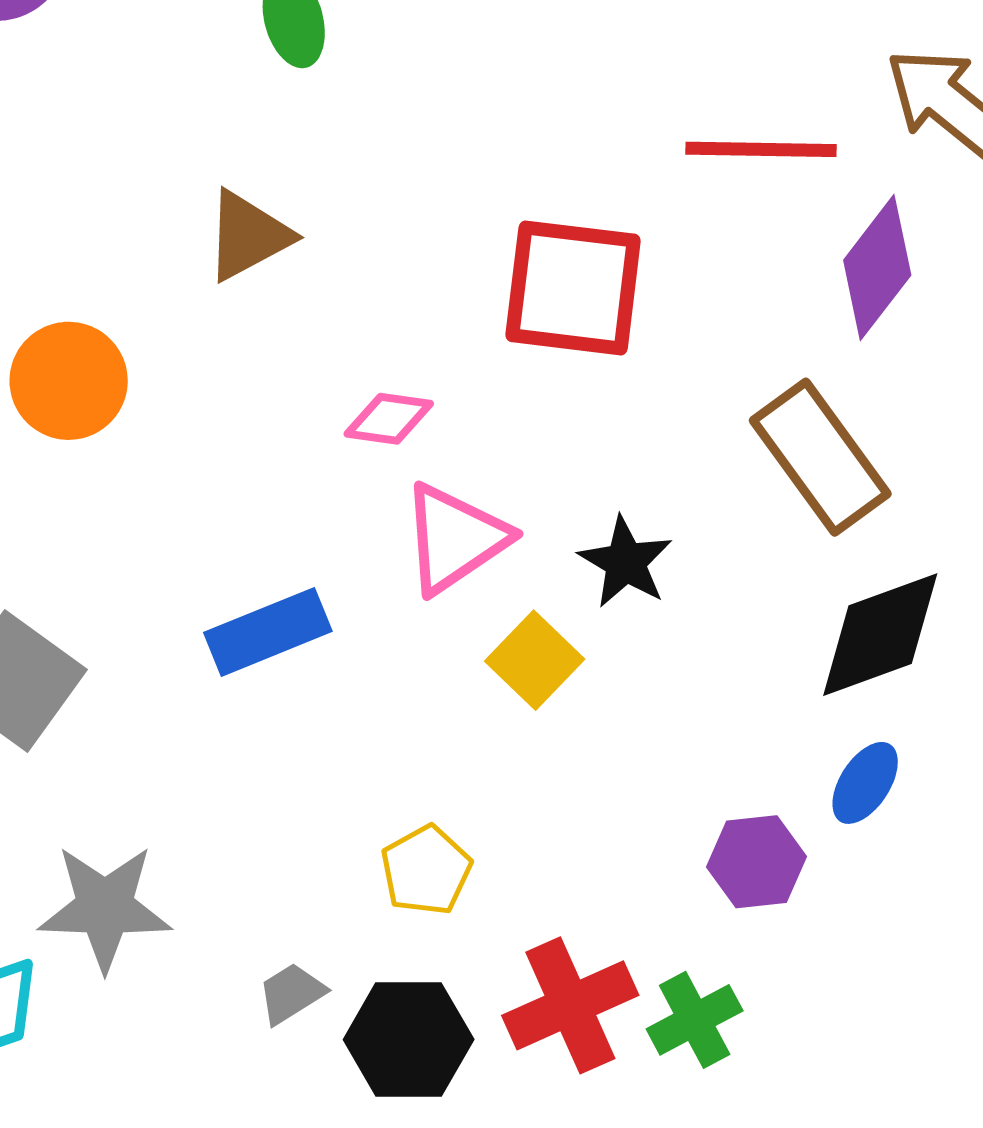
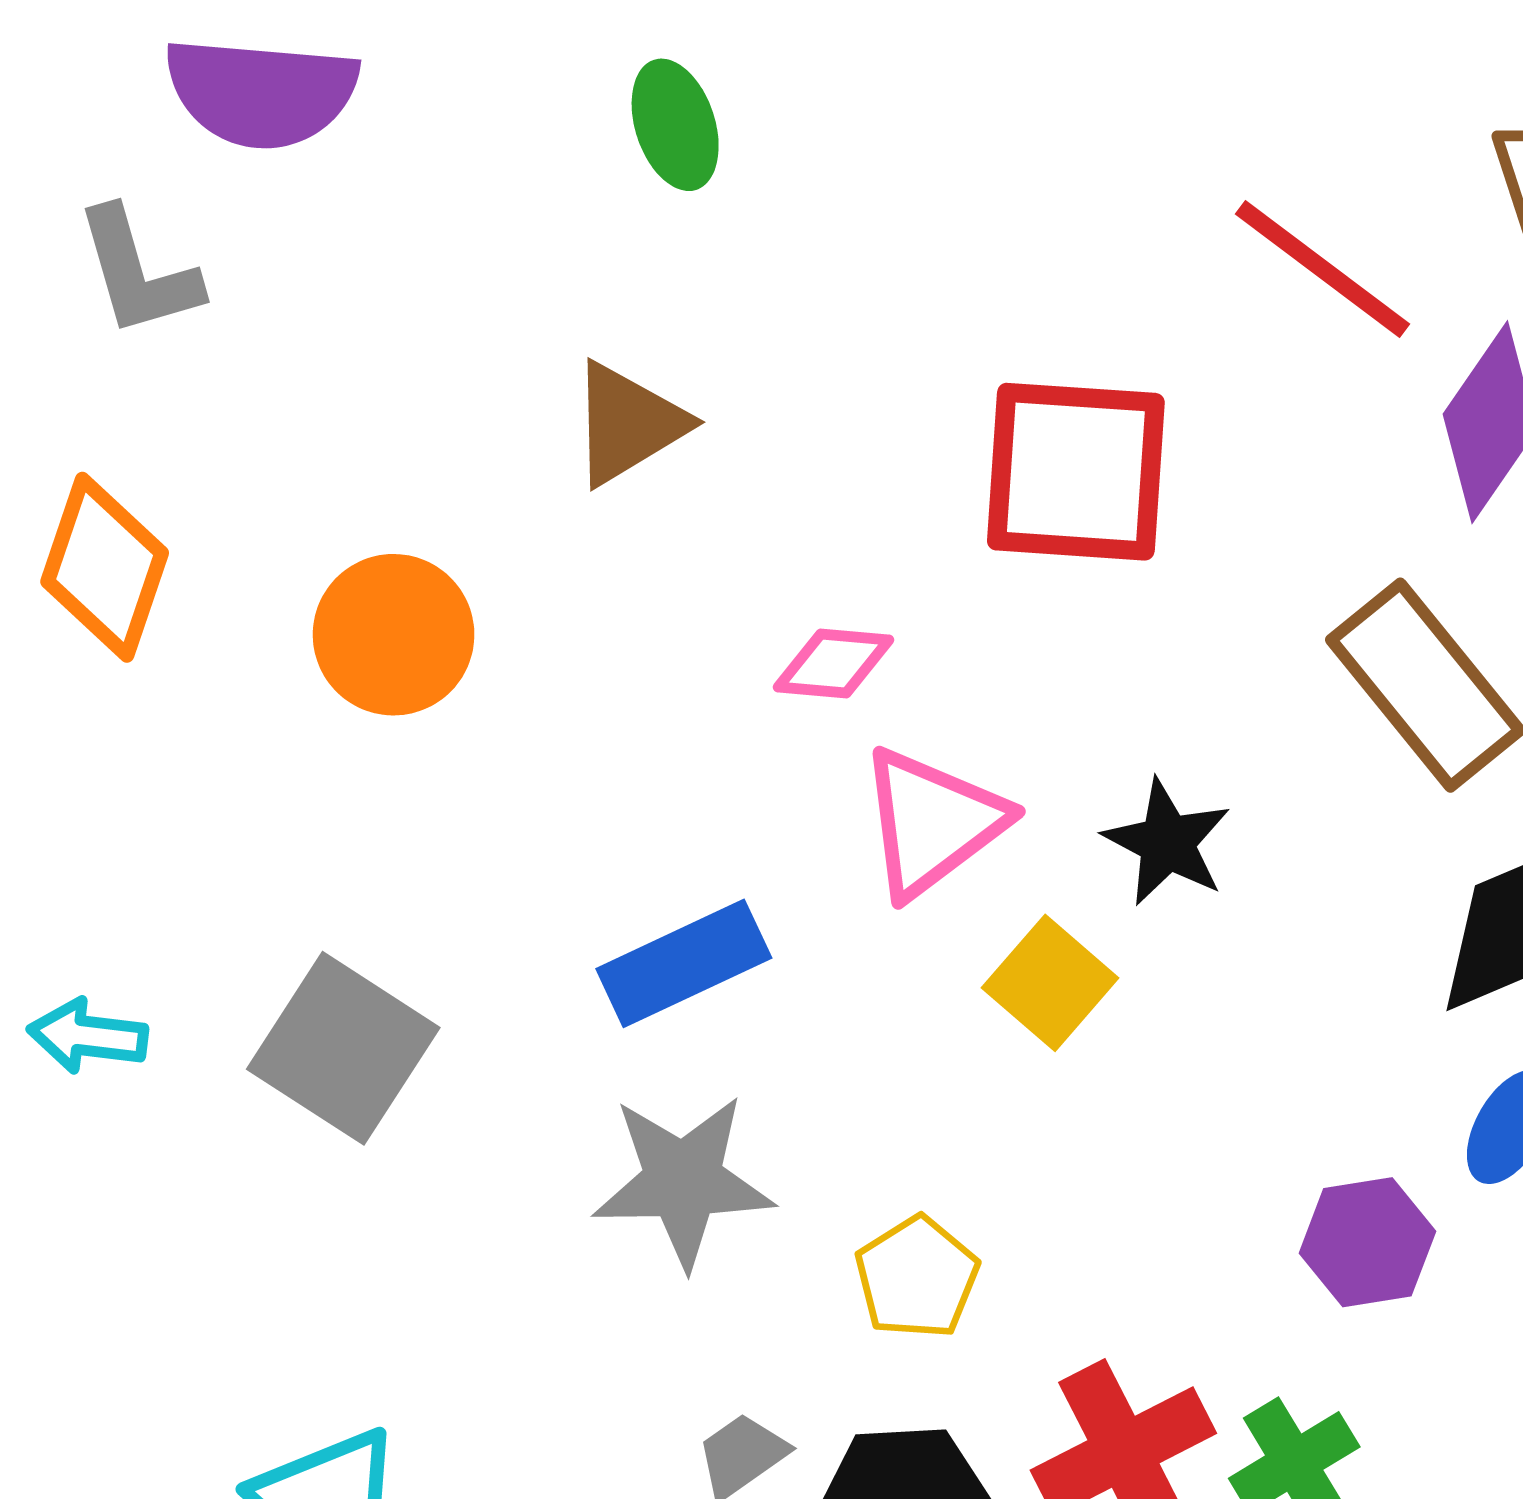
red line: (761, 149) -> (1323, 269), turned 39
gray star: (105, 908) -> (683, 1181), moved

